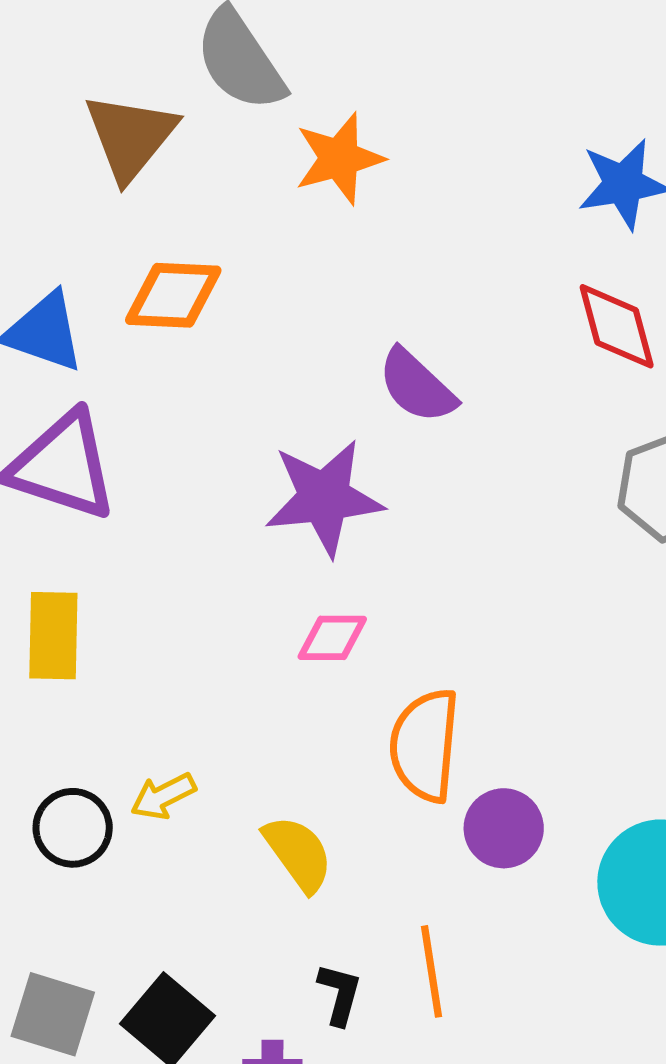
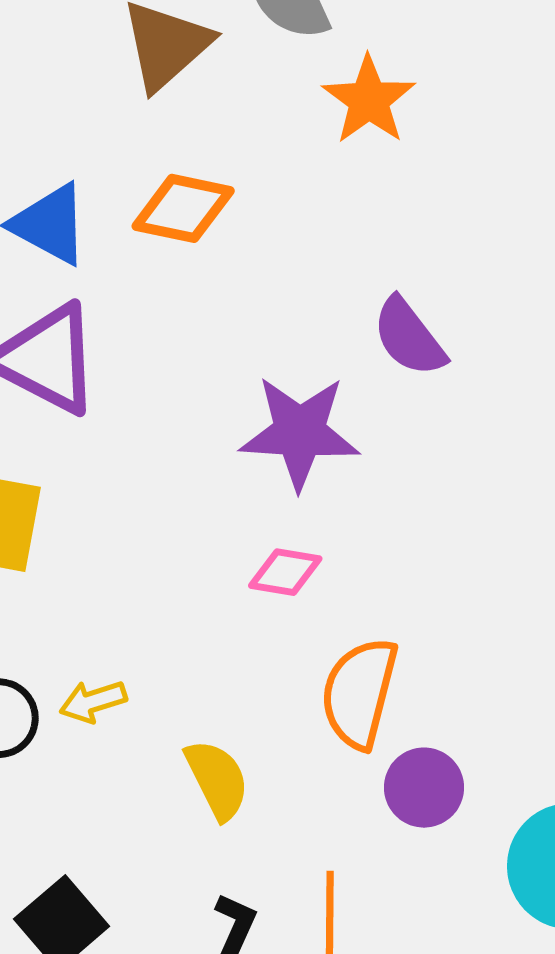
orange star: (339, 158) -> (369, 100), turned -30

